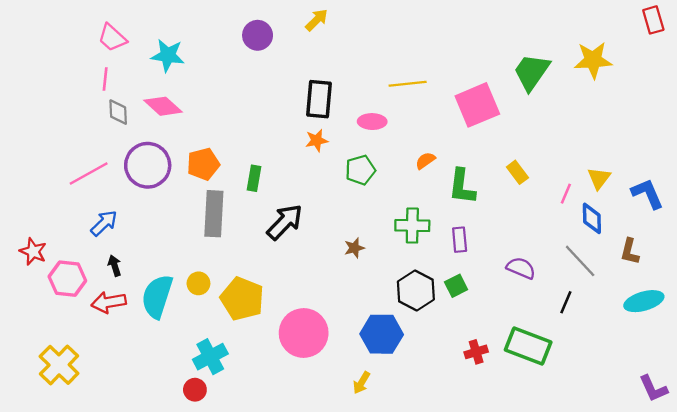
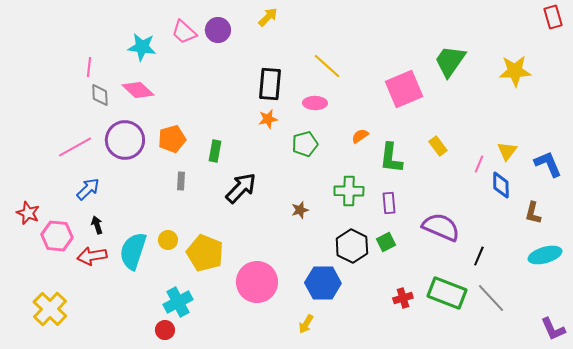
pink trapezoid: (112, 38) -> (184, 32), moved
yellow star: (593, 60) -> (515, 71), moved
yellow line: (408, 84) -> (327, 66), moved, turned 48
gray rectangle: (214, 214) -> (181, 181), size x0.5
gray line: (580, 261) -> (491, 298), moved
purple semicircle: (521, 268) -> (441, 227), size x1.5

